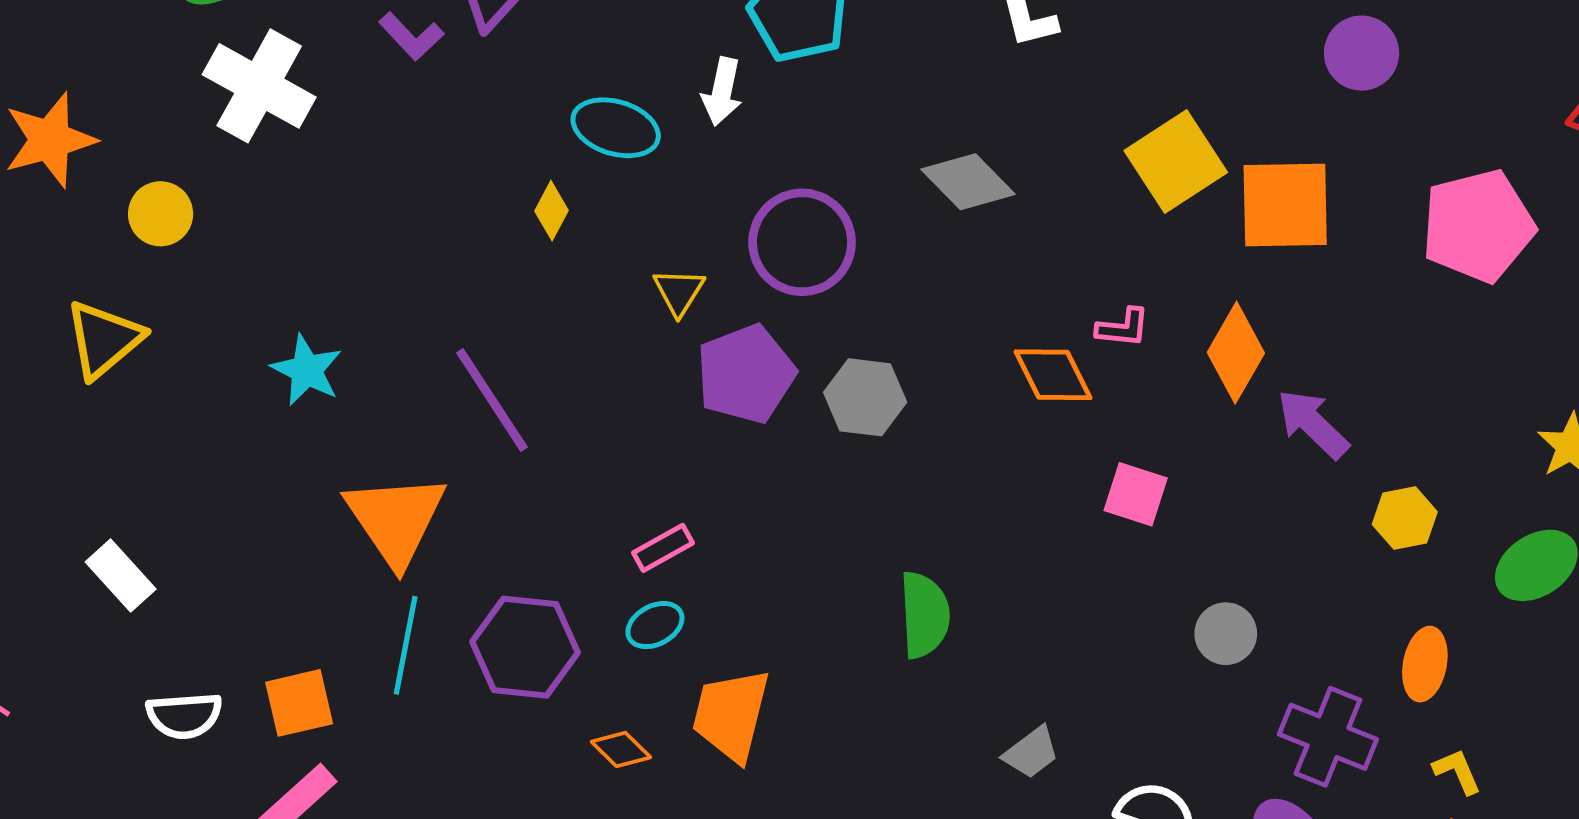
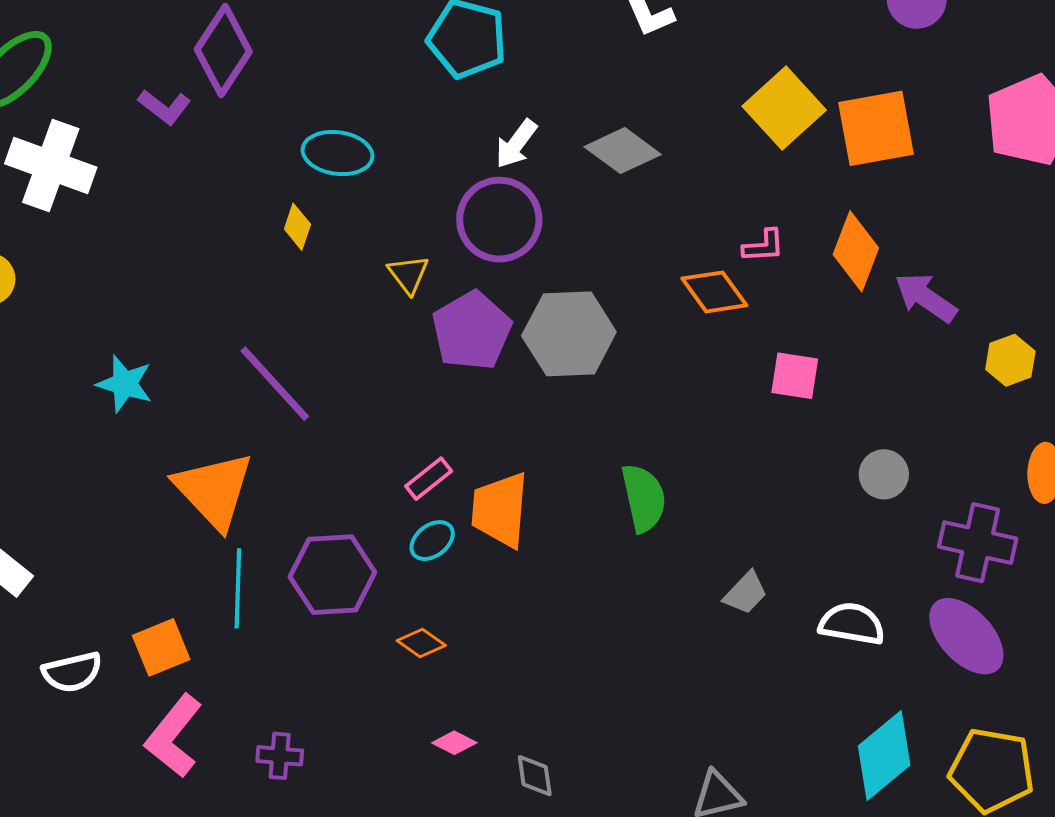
white arrow: (722, 92) -> (516, 144), moved, turned 34
gray hexagon: (865, 397) -> (569, 334), size x1.4
orange trapezoid: (731, 715) -> (500, 510), moved

